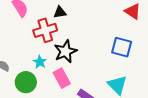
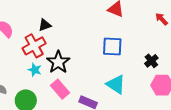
cyan star: (40, 62) -> (35, 70), moved

